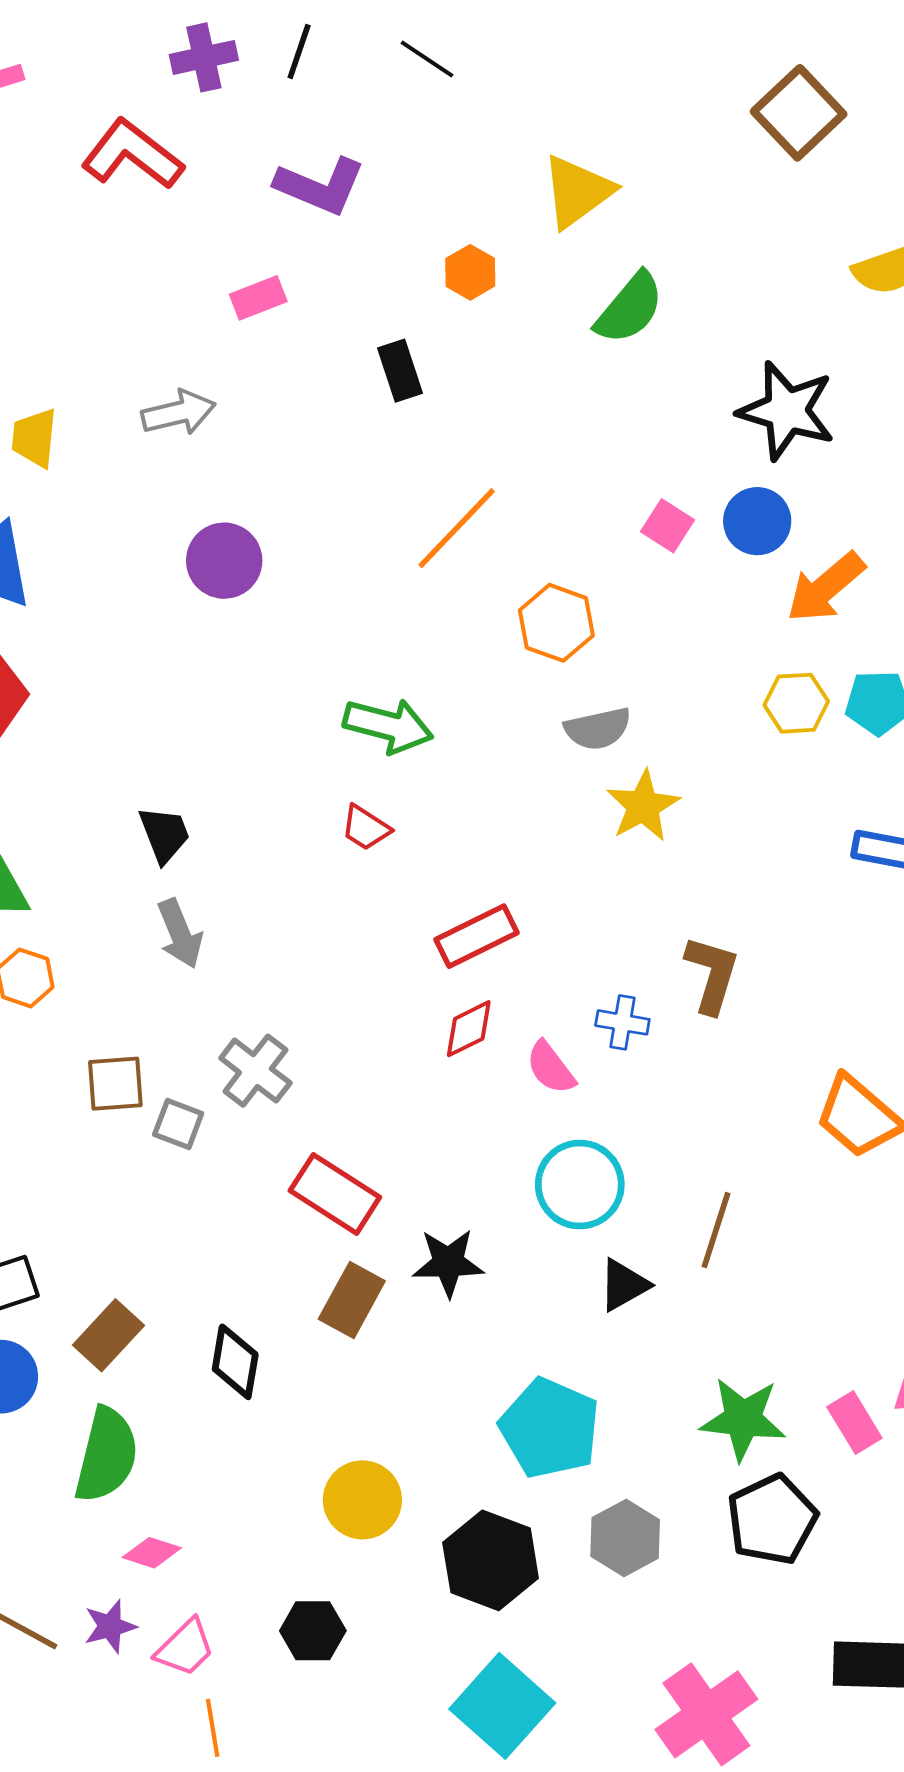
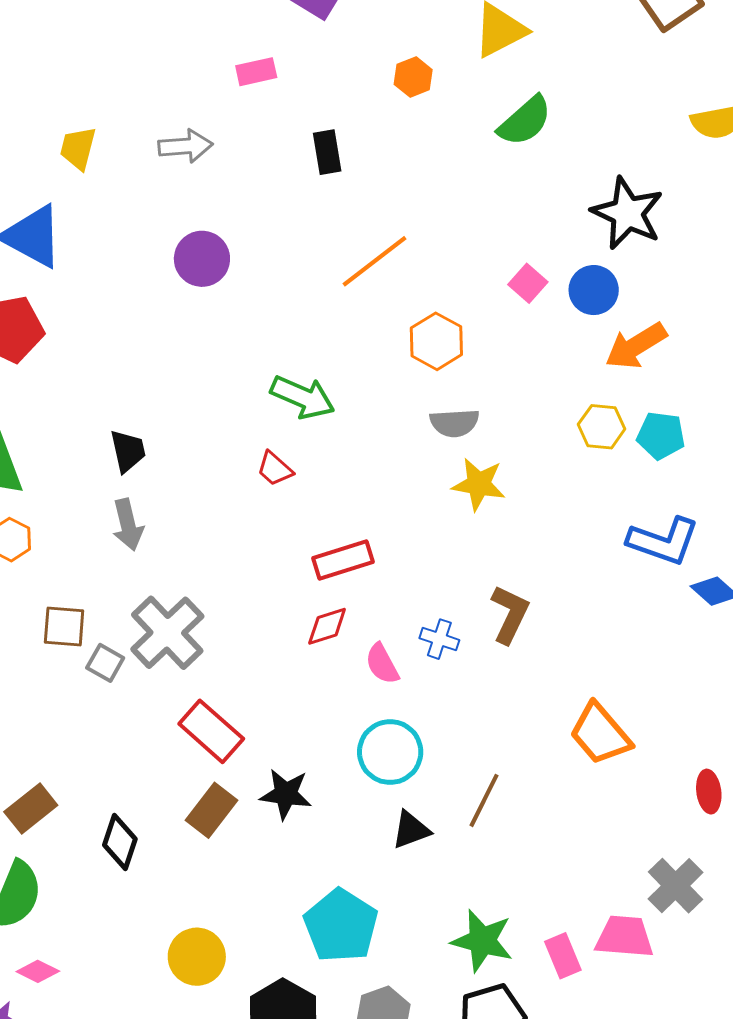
black rectangle: (400, 371) -> (327, 152), moved
yellow star: (643, 806) -> (479, 484), turned 30
gray cross: (255, 1071) -> (167, 633), size x1.4

